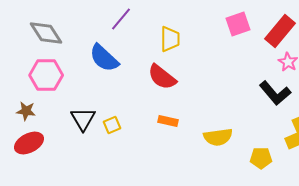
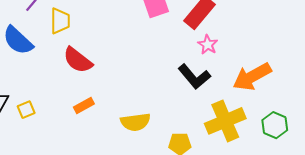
yellow trapezoid: (170, 39) -> (60, 21), moved
orange rectangle: (168, 121) -> (84, 106), turned -42

